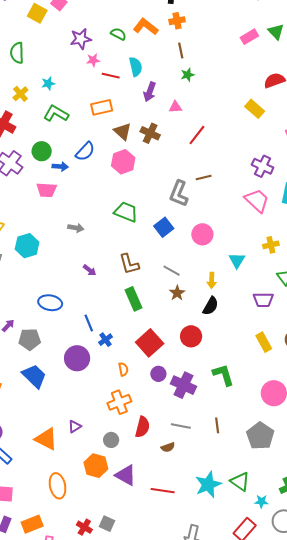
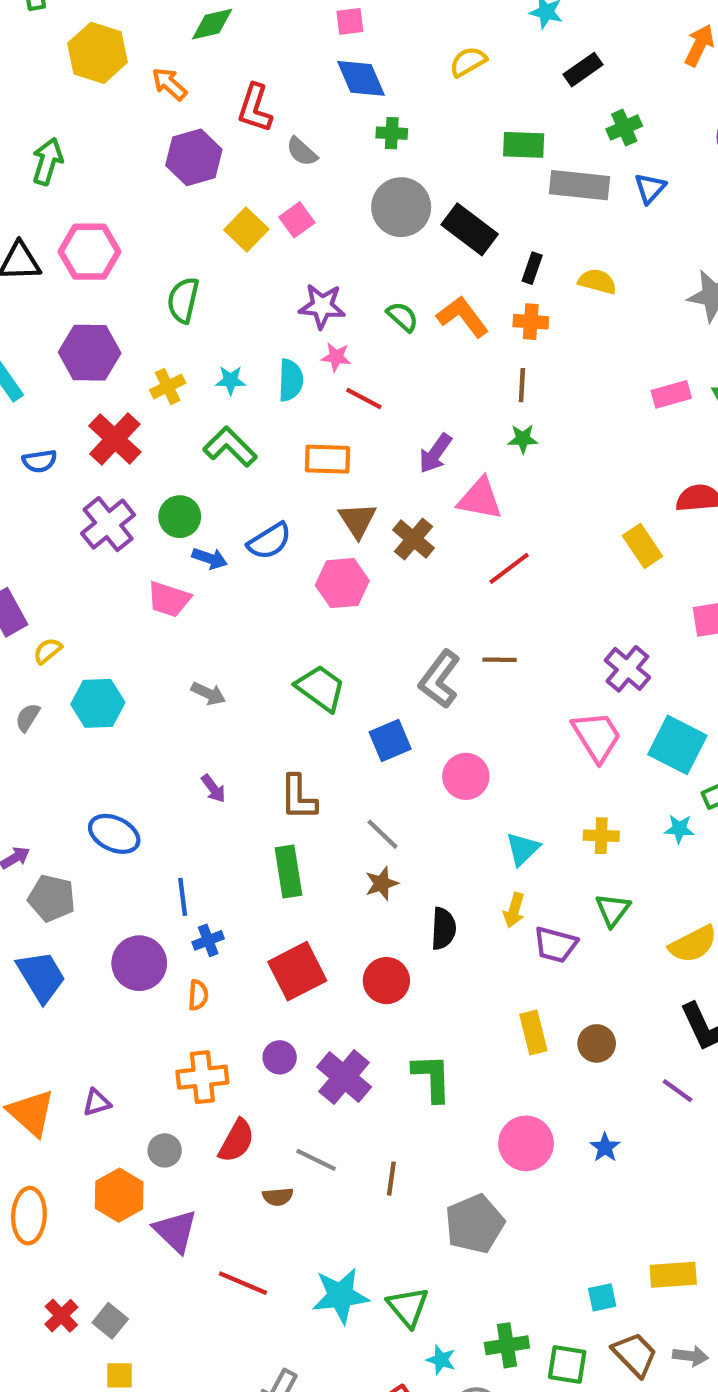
cyan semicircle: (136, 67) -> (291, 380), moved
pink triangle: (175, 107) -> (480, 499), size x1.6
yellow arrow: (212, 280) -> (514, 910), moved
black semicircle: (211, 306) -> (443, 929), turned -42
orange semicircle: (123, 369) -> (198, 995), moved
purple circle: (158, 374) -> (280, 1057), moved

